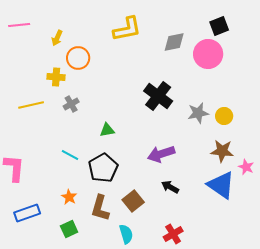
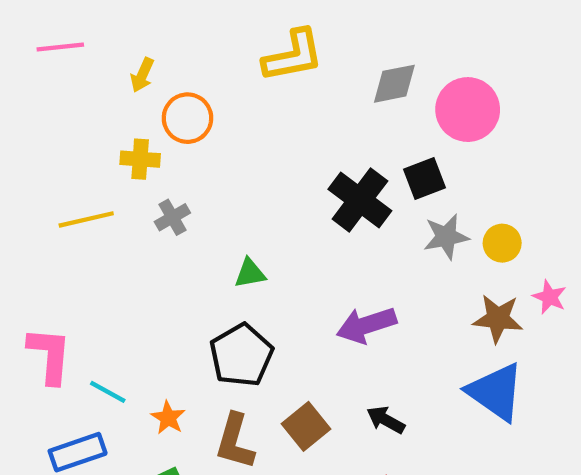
black square: (219, 26) -> (425, 178), moved
cyan line: (70, 155) -> (108, 392), moved
pink star: (246, 167) -> (550, 297), moved
black arrow: (170, 187) -> (386, 420), moved

